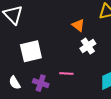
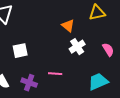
white square: (31, 51) -> (20, 51), size x0.7

